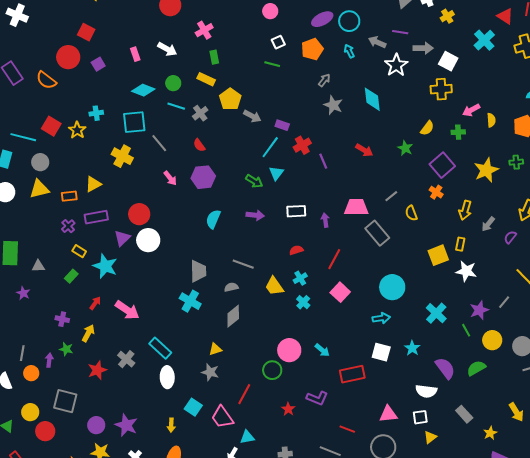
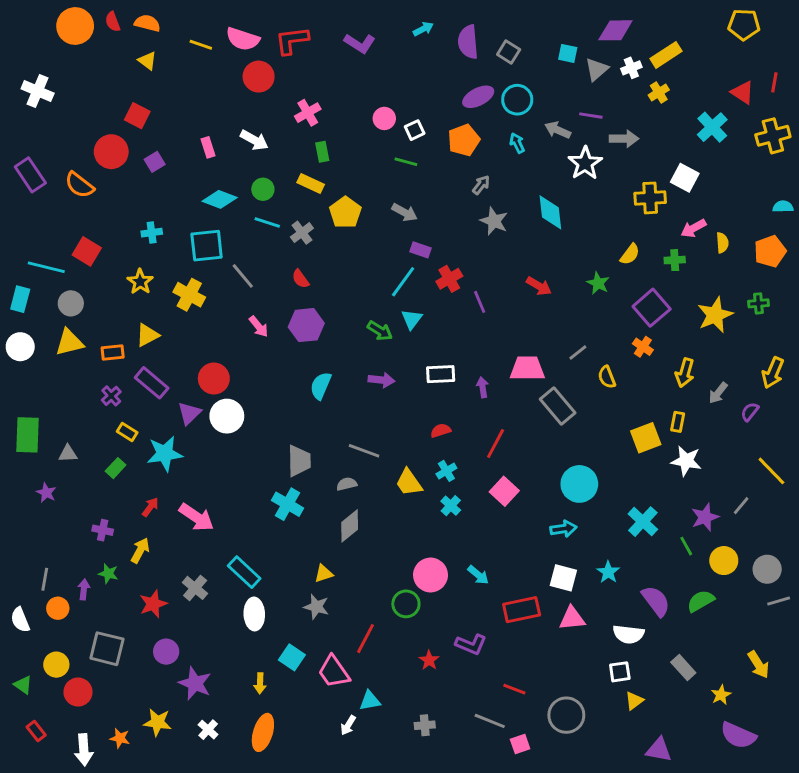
pink circle: (270, 11) -> (384, 118), moved
white square: (448, 61) -> (685, 178), moved
gray arrow: (252, 116) -> (405, 212), moved
yellow star: (77, 130) -> (140, 282), moved
purple rectangle: (96, 217) -> (152, 383), turned 50
cyan star: (105, 266) -> (165, 454), turned -30
pink triangle: (388, 414) -> (572, 618), moved
purple circle: (96, 425) -> (166, 652), moved

